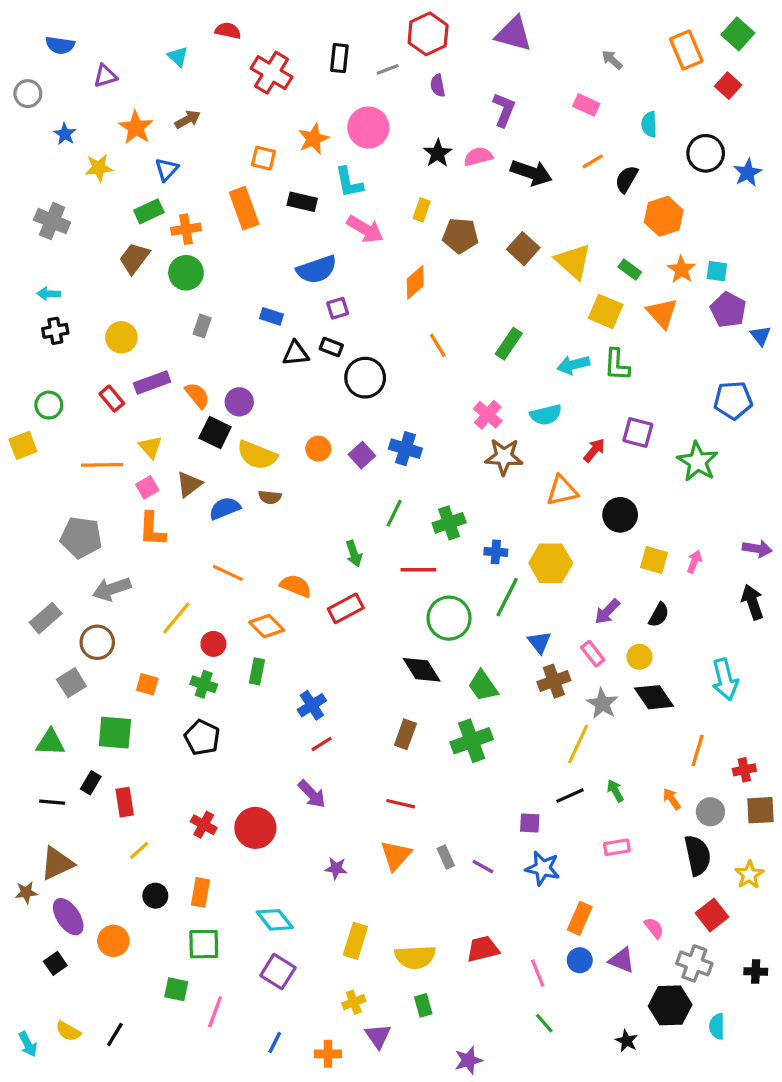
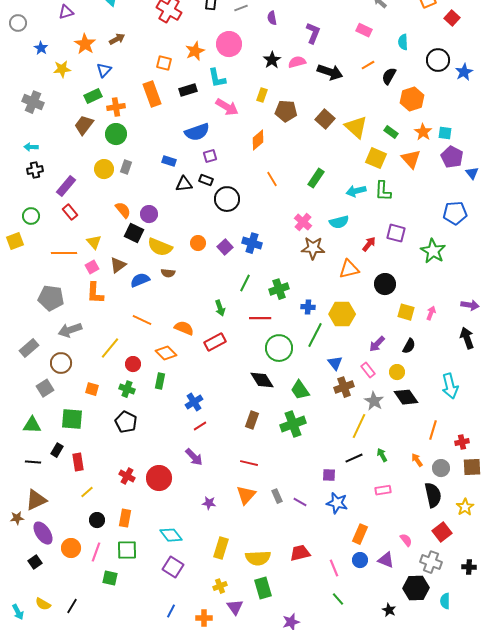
black rectangle: (302, 202) -> (188, 90), turned -30
yellow circle: (121, 337) -> (104, 169), moved
purple rectangle: (152, 382) -> (66, 186), moved, turned -30
green rectangle: (423, 1005) -> (263, 588), size x1.5
pink line: (215, 1012) -> (96, 552), moved

